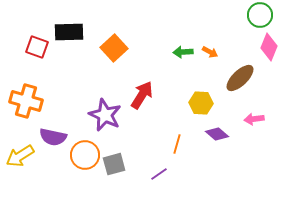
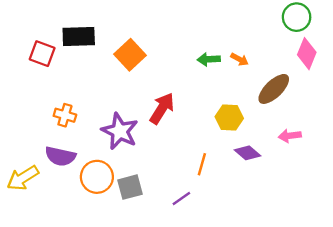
orange cross: (26, 101) -> (65, 115), moved, size x0.6

